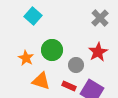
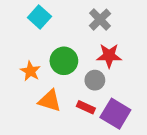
gray cross: (100, 18) -> (100, 20), moved
red star: (98, 52) -> (109, 56), moved, turned 30

